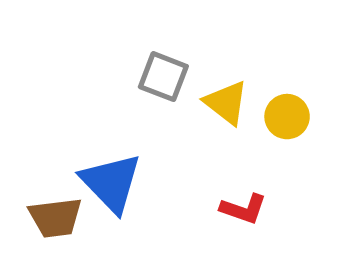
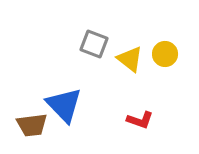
yellow circle: (287, 117) -> (165, 54), moved

